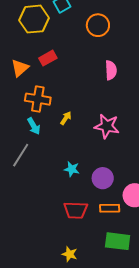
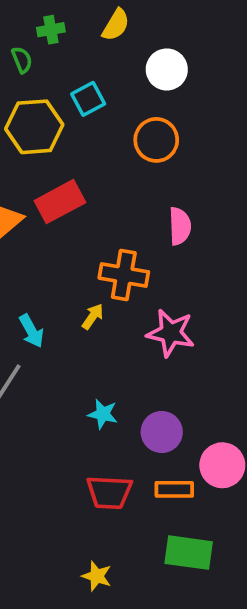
red rectangle: (48, 58) -> (60, 202), size x1.4
orange cross: (38, 99) -> (124, 275), moved

